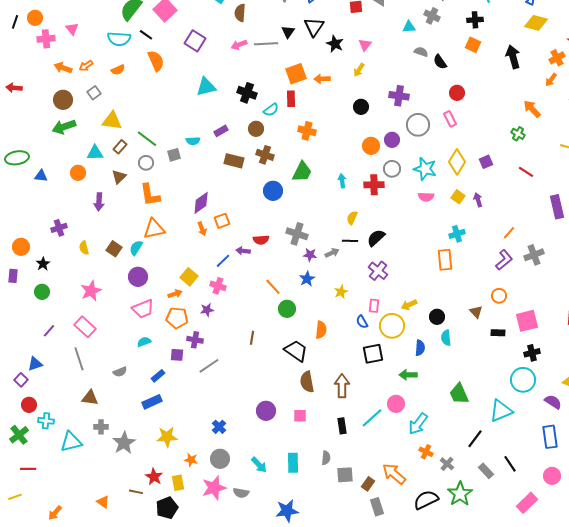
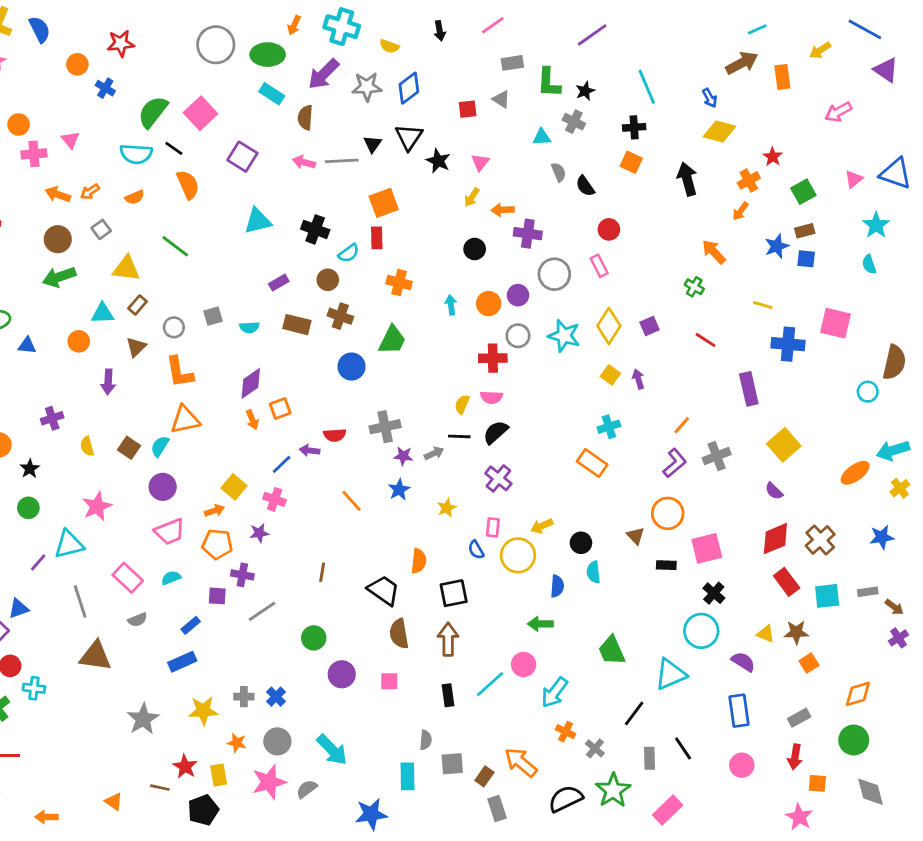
pink arrow: (239, 45) -> (304, 162), turned 35
gray semicircle: (421, 52) -> (559, 172), turned 48
orange arrow: (322, 79) -> (503, 210), moved
green line: (147, 139) -> (175, 246), moved
cyan semicircle: (193, 141) -> (249, 327), moved
cyan arrow: (342, 181) -> (451, 305), moved
pink semicircle: (426, 197) -> (491, 397), moved
gray cross: (297, 234) -> (385, 427), turned -30
orange rectangle: (445, 260) -> (592, 463), turned -50
orange circle: (499, 296) -> (668, 513), size x1.5
green circle: (287, 309) -> (314, 638), moved
pink rectangle: (85, 327) -> (128, 578), moved
black cross: (532, 353) -> (714, 593), turned -35
black square: (373, 354) -> (454, 593), moved
brown triangle: (90, 398) -> (96, 656), size x1.4
gray cross: (101, 427) -> (244, 697), moved
cyan triangle: (71, 442) -> (69, 544), moved
cyan rectangle: (293, 463) -> (407, 776), moved
cyan arrow: (259, 465) -> (332, 750), size x1.4
gray rectangle: (486, 471) -> (649, 758), turned 42
gray semicircle: (241, 493) -> (307, 789), turned 133
pink rectangle: (527, 503) -> (668, 810), moved
orange arrow: (55, 513) -> (47, 817), turned 49

